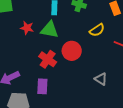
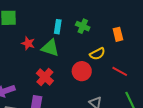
red circle: (72, 51) -> (82, 71), moved

